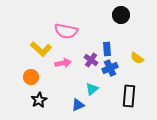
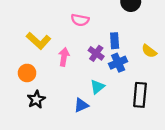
pink semicircle: (66, 31) -> (80, 20), moved, size x0.7
pink arrow: (63, 63) -> (64, 57), turned -70

